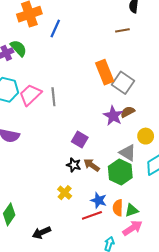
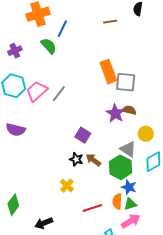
brown line: (122, 30) -> (110, 22), moved
green semicircle: (19, 48) -> (49, 46), moved
gray square: (123, 83) -> (126, 82), turned -30
gray line: (53, 97) -> (59, 94), turned 42
brown semicircle: (128, 112) -> (129, 110), turned 40
blue star: (99, 200) -> (129, 187), moved

